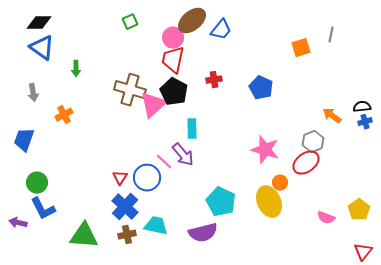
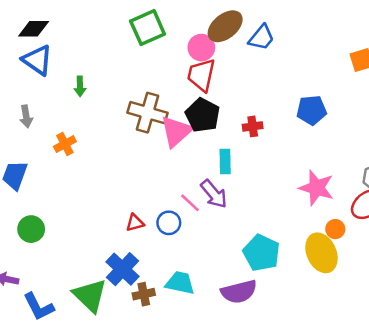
green square: (130, 22) -> (148, 28), size x1.8
red cross: (214, 80) -> (253, 126), moved
blue pentagon: (261, 88) -> (311, 110), turned -30
red triangle: (120, 178) -> (135, 223), turned 42
blue circle: (147, 178) -> (169, 223), size x0.7
blue cross: (125, 207) -> (122, 269), moved
blue L-shape: (43, 209) -> (39, 307), moved
green triangle: (84, 236) -> (90, 295), turned 40

